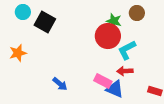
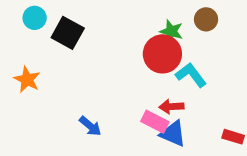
cyan L-shape: (127, 50) -> (191, 75), turned 80
orange star: (18, 53) -> (27, 80), turned -30
red arrow: (125, 71) -> (171, 107), moved

